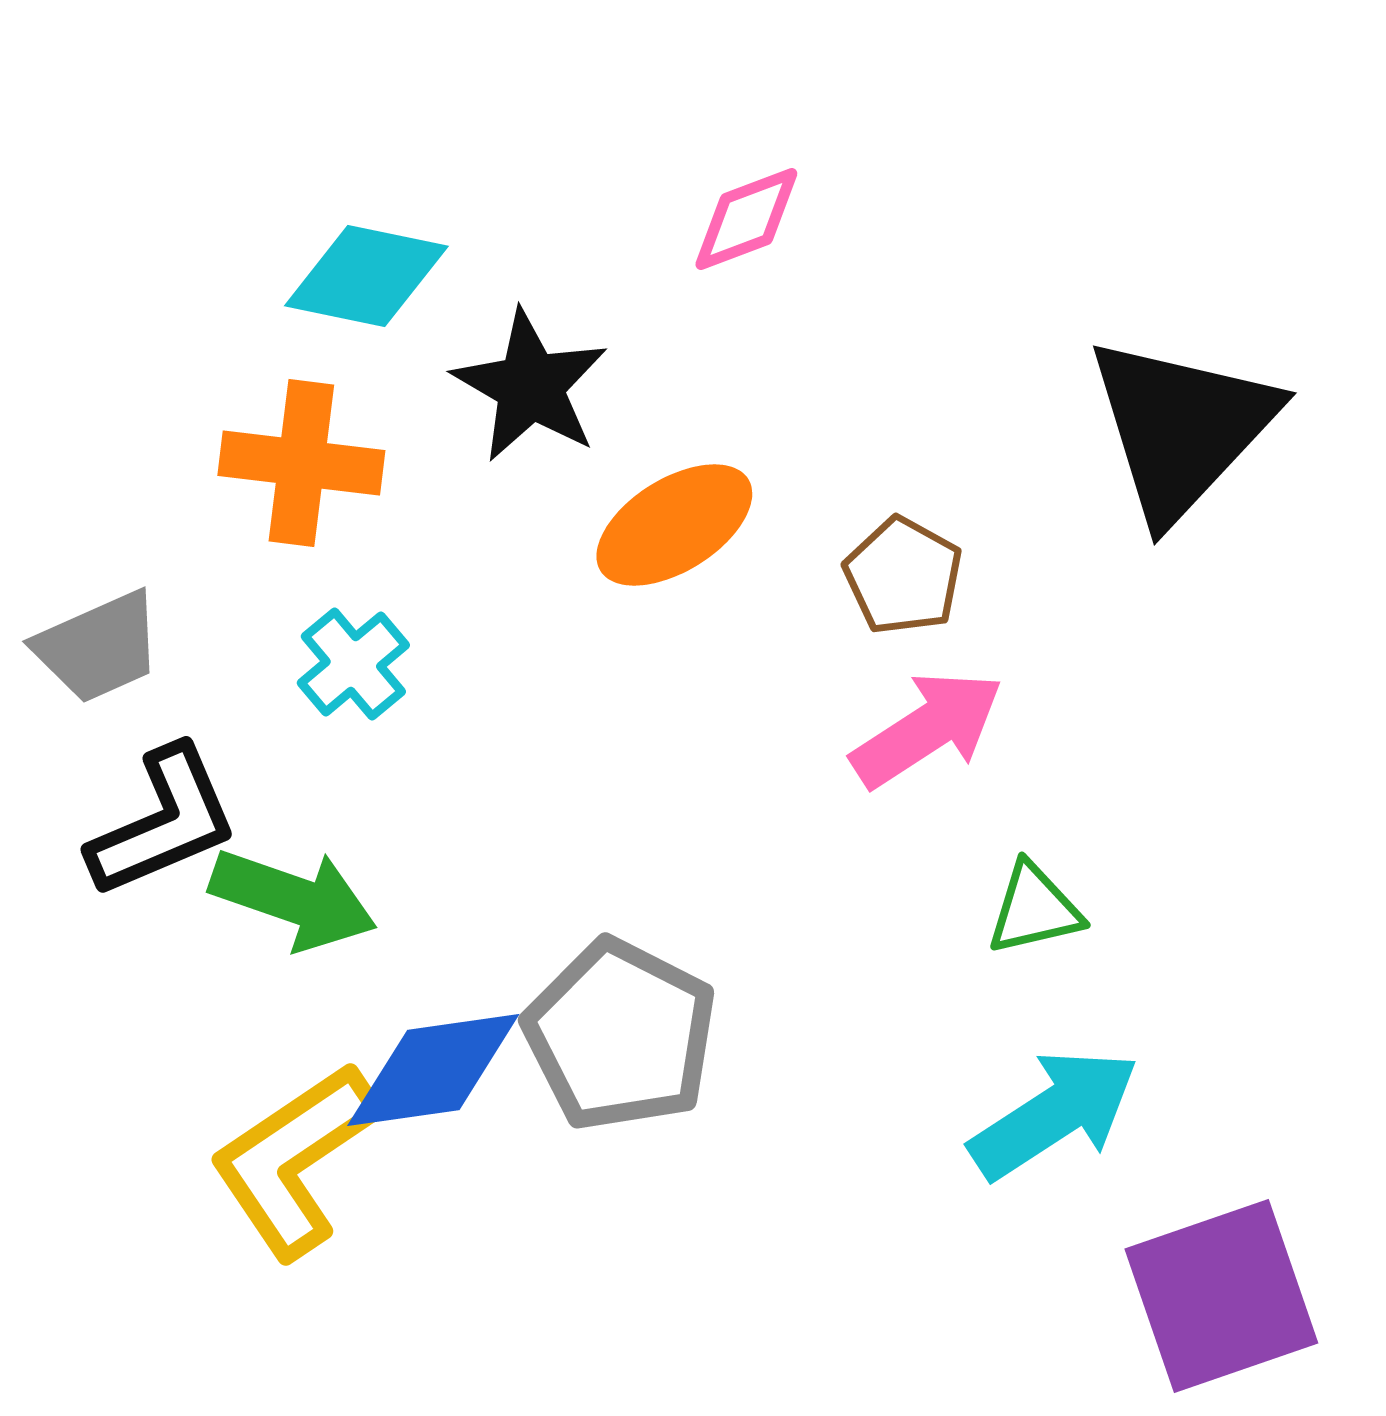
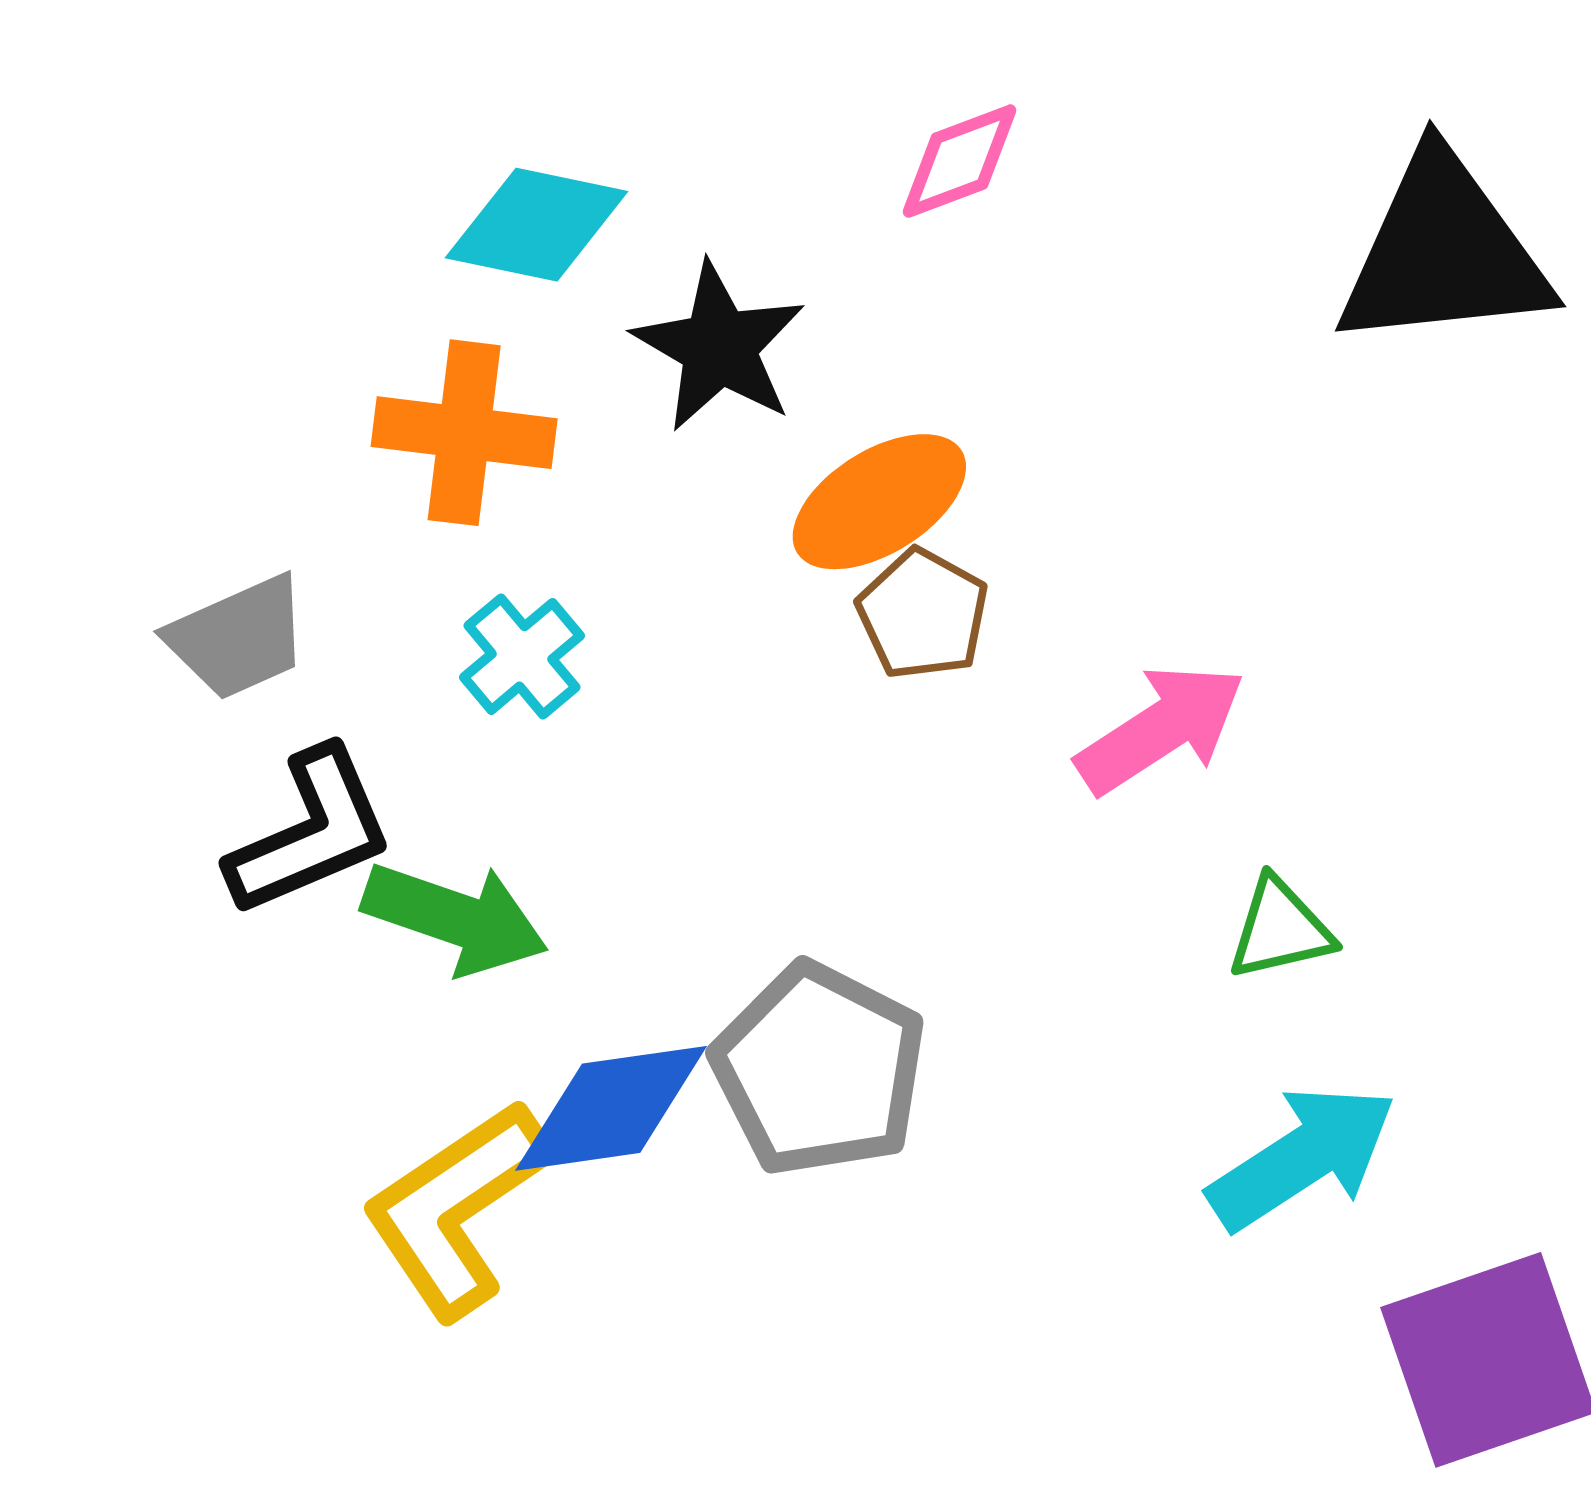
black triangle: (1181, 428) -> (1444, 252), moved, turned 41
brown pentagon: (903, 576) -> (923, 614), moved

